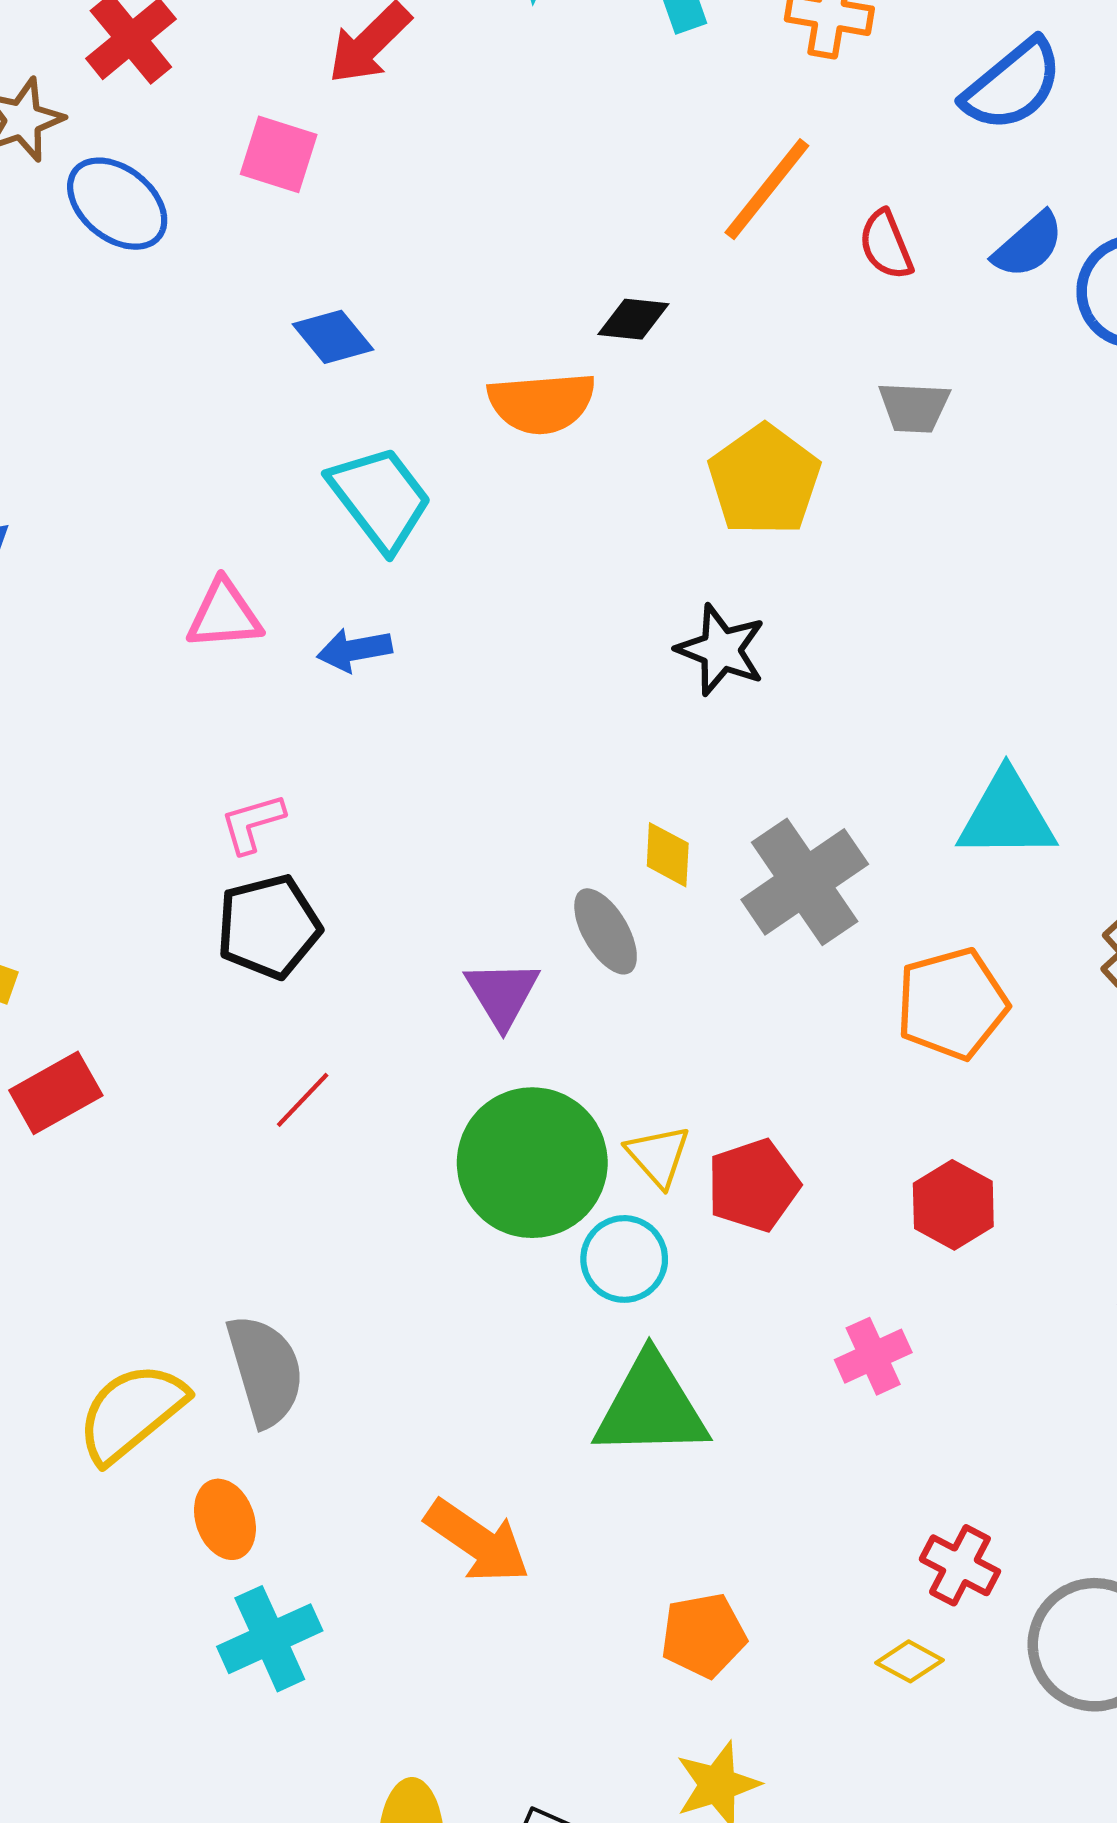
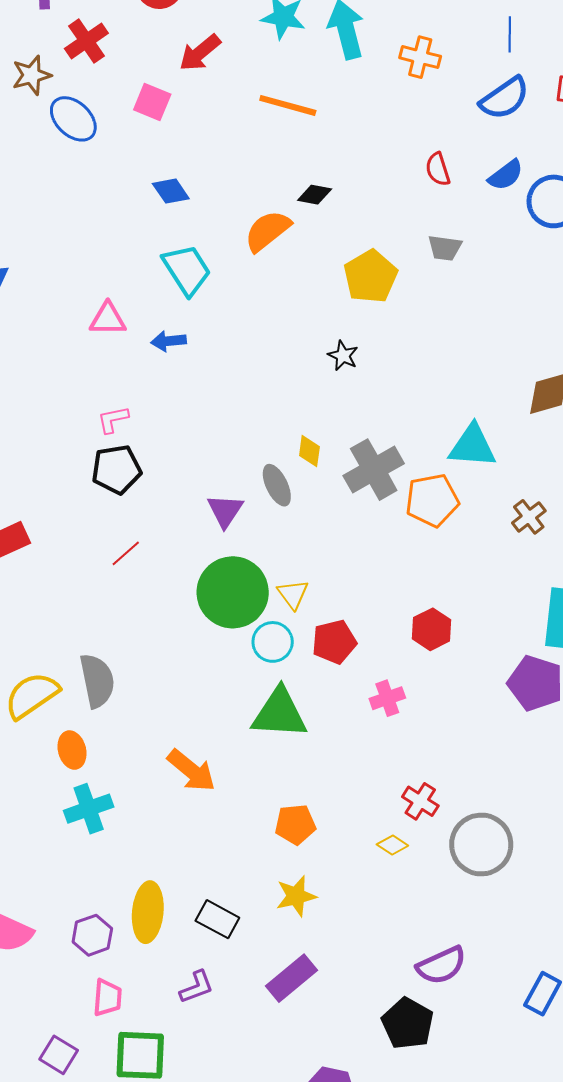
orange line: (767, 189) -> (288, 105), moved, turned 62
orange semicircle: (542, 403) -> (267, 231), turned 141
black star: (721, 650) -> (343, 356), size x0.7
orange pentagon: (952, 1004) -> (432, 500), moved
red pentagon: (753, 1185) -> (334, 642), moved

